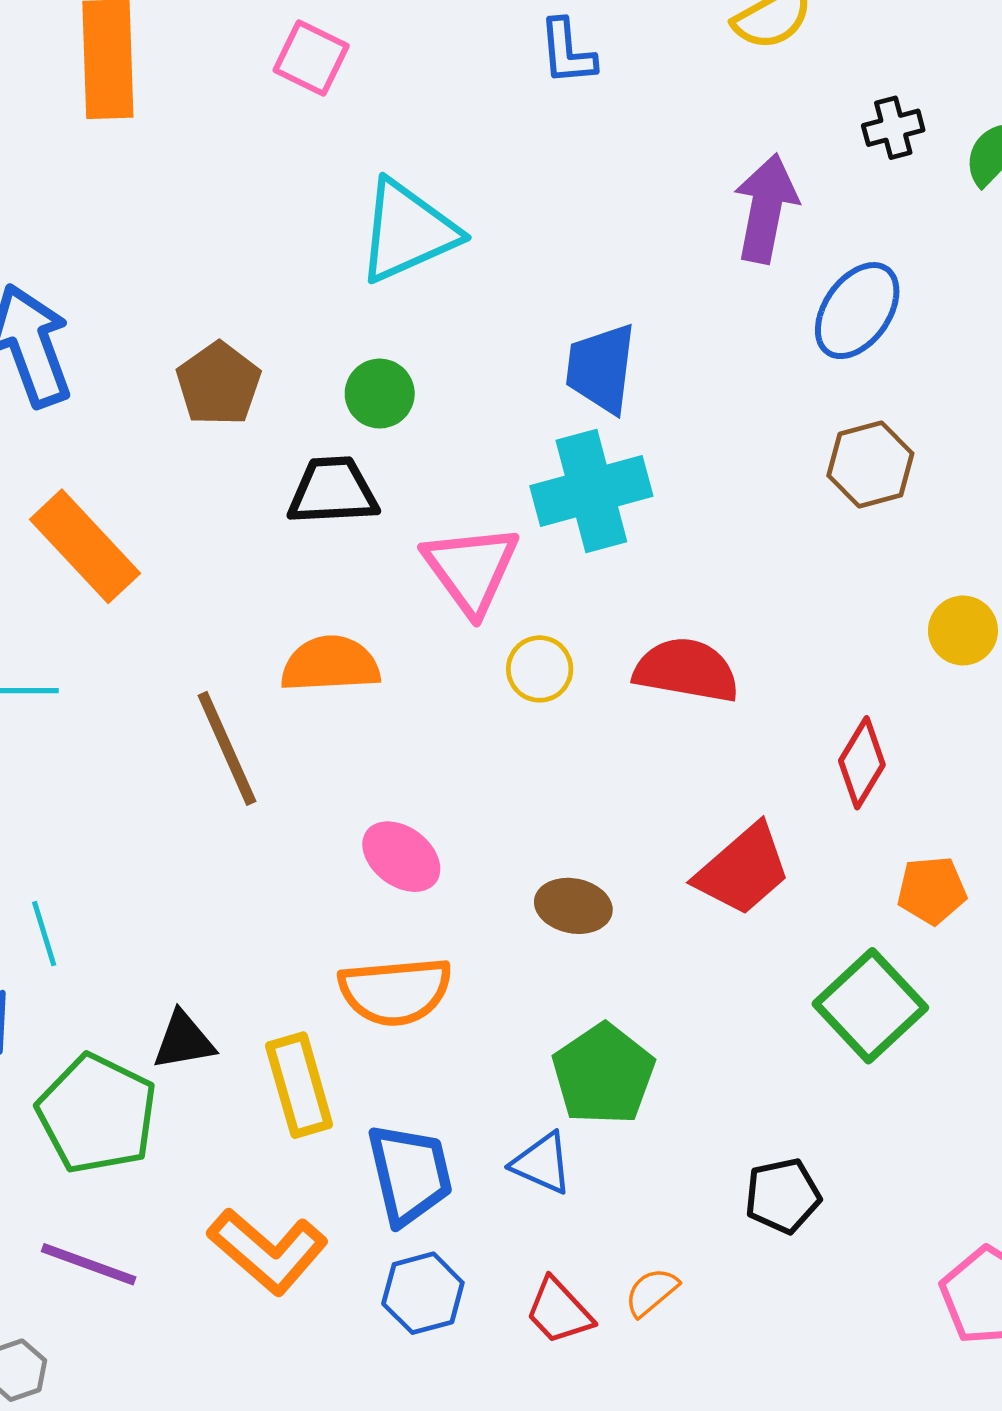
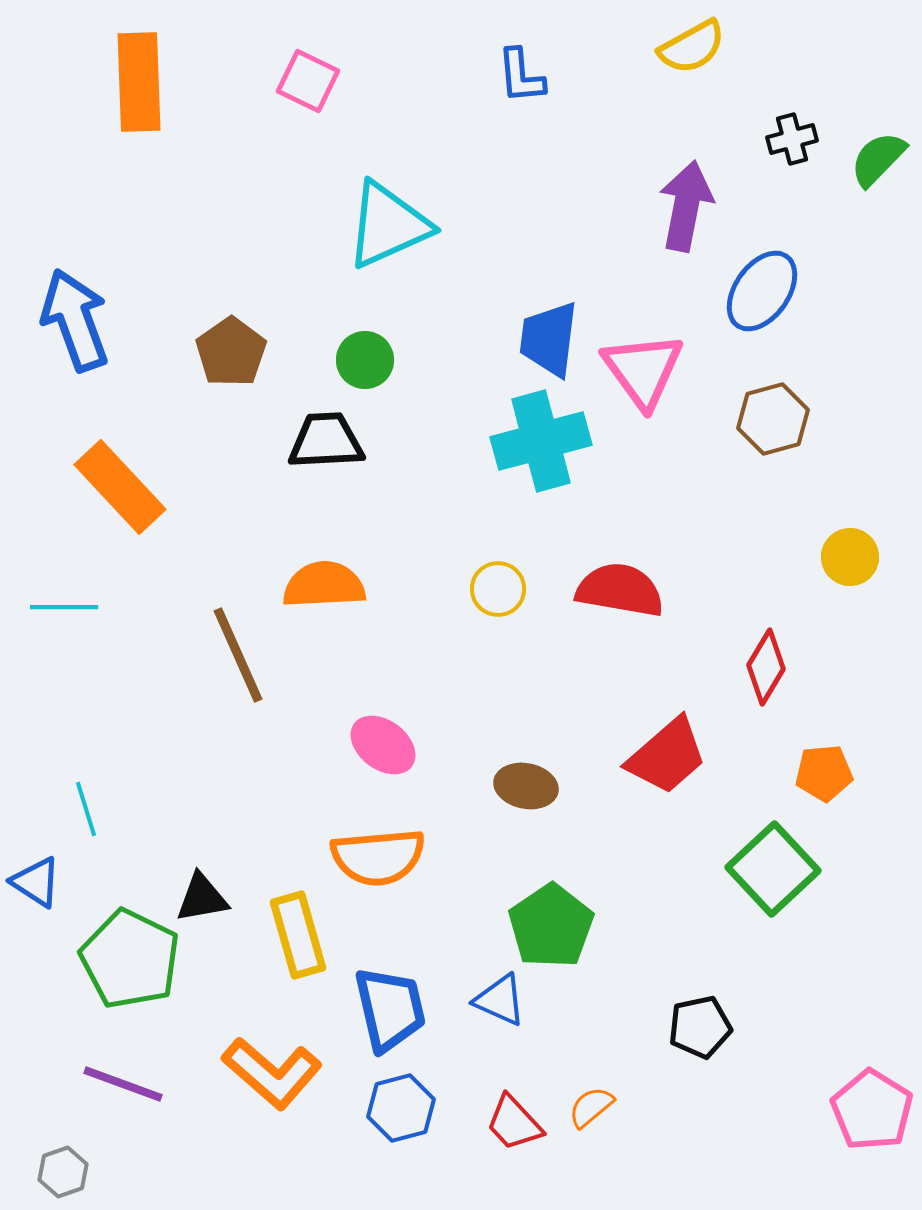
pink triangle: (471, 569) -> (643, 370), moved

